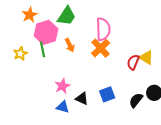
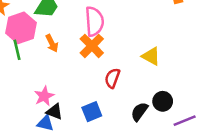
red semicircle: (133, 62) -> (112, 78), moved
blue square: (107, 94) -> (92, 112), moved
black triangle: (82, 99) -> (54, 112), moved

